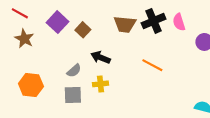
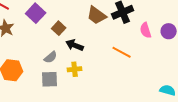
pink semicircle: (179, 22) -> (146, 30), moved
brown trapezoid: (125, 24) -> (97, 15), turned 30
brown square: (83, 30) -> (59, 28), moved

